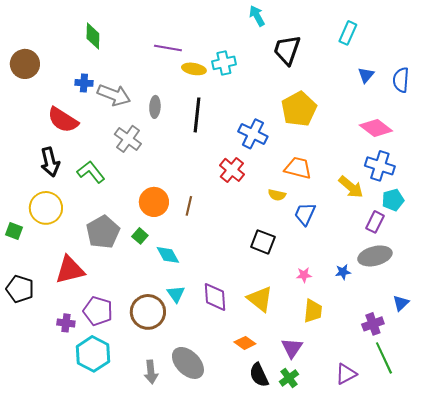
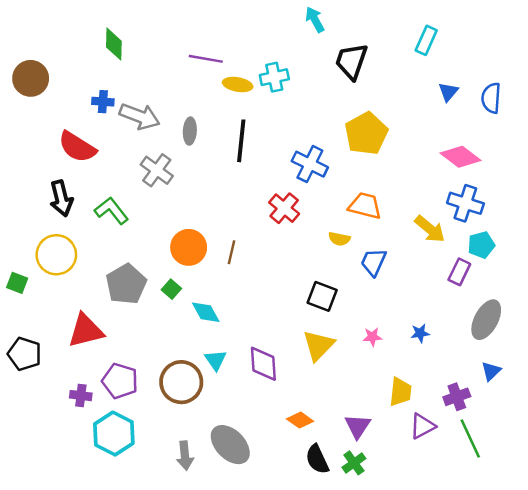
gray ellipse: (375, 256) -> (486, 320), moved, turned -48
yellow triangle: (260, 299) -> (318, 345), moved, turned 36
yellow trapezoid: (313, 311) -> (400, 392), moved
purple triangle: (346, 374) -> (423, 426), moved

